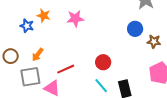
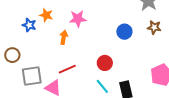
blue circle: (135, 29) -> (124, 32), moved
brown star: (154, 42) -> (154, 27), moved
orange arrow: (38, 55) -> (64, 37), moved, turned 152

